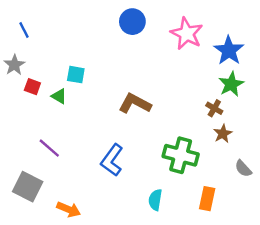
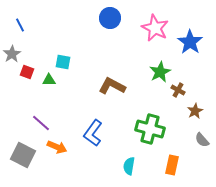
green star: (231, 84) -> (160, 72), moved
green triangle: (59, 96) -> (49, 80), turned -32
brown star: (223, 134) -> (195, 111), moved
orange arrow: (69, 209) -> (57, 147), moved

